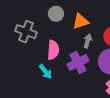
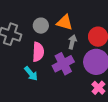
gray circle: (56, 14) -> (41, 26), moved
orange triangle: (80, 21) -> (65, 22), turned 36

